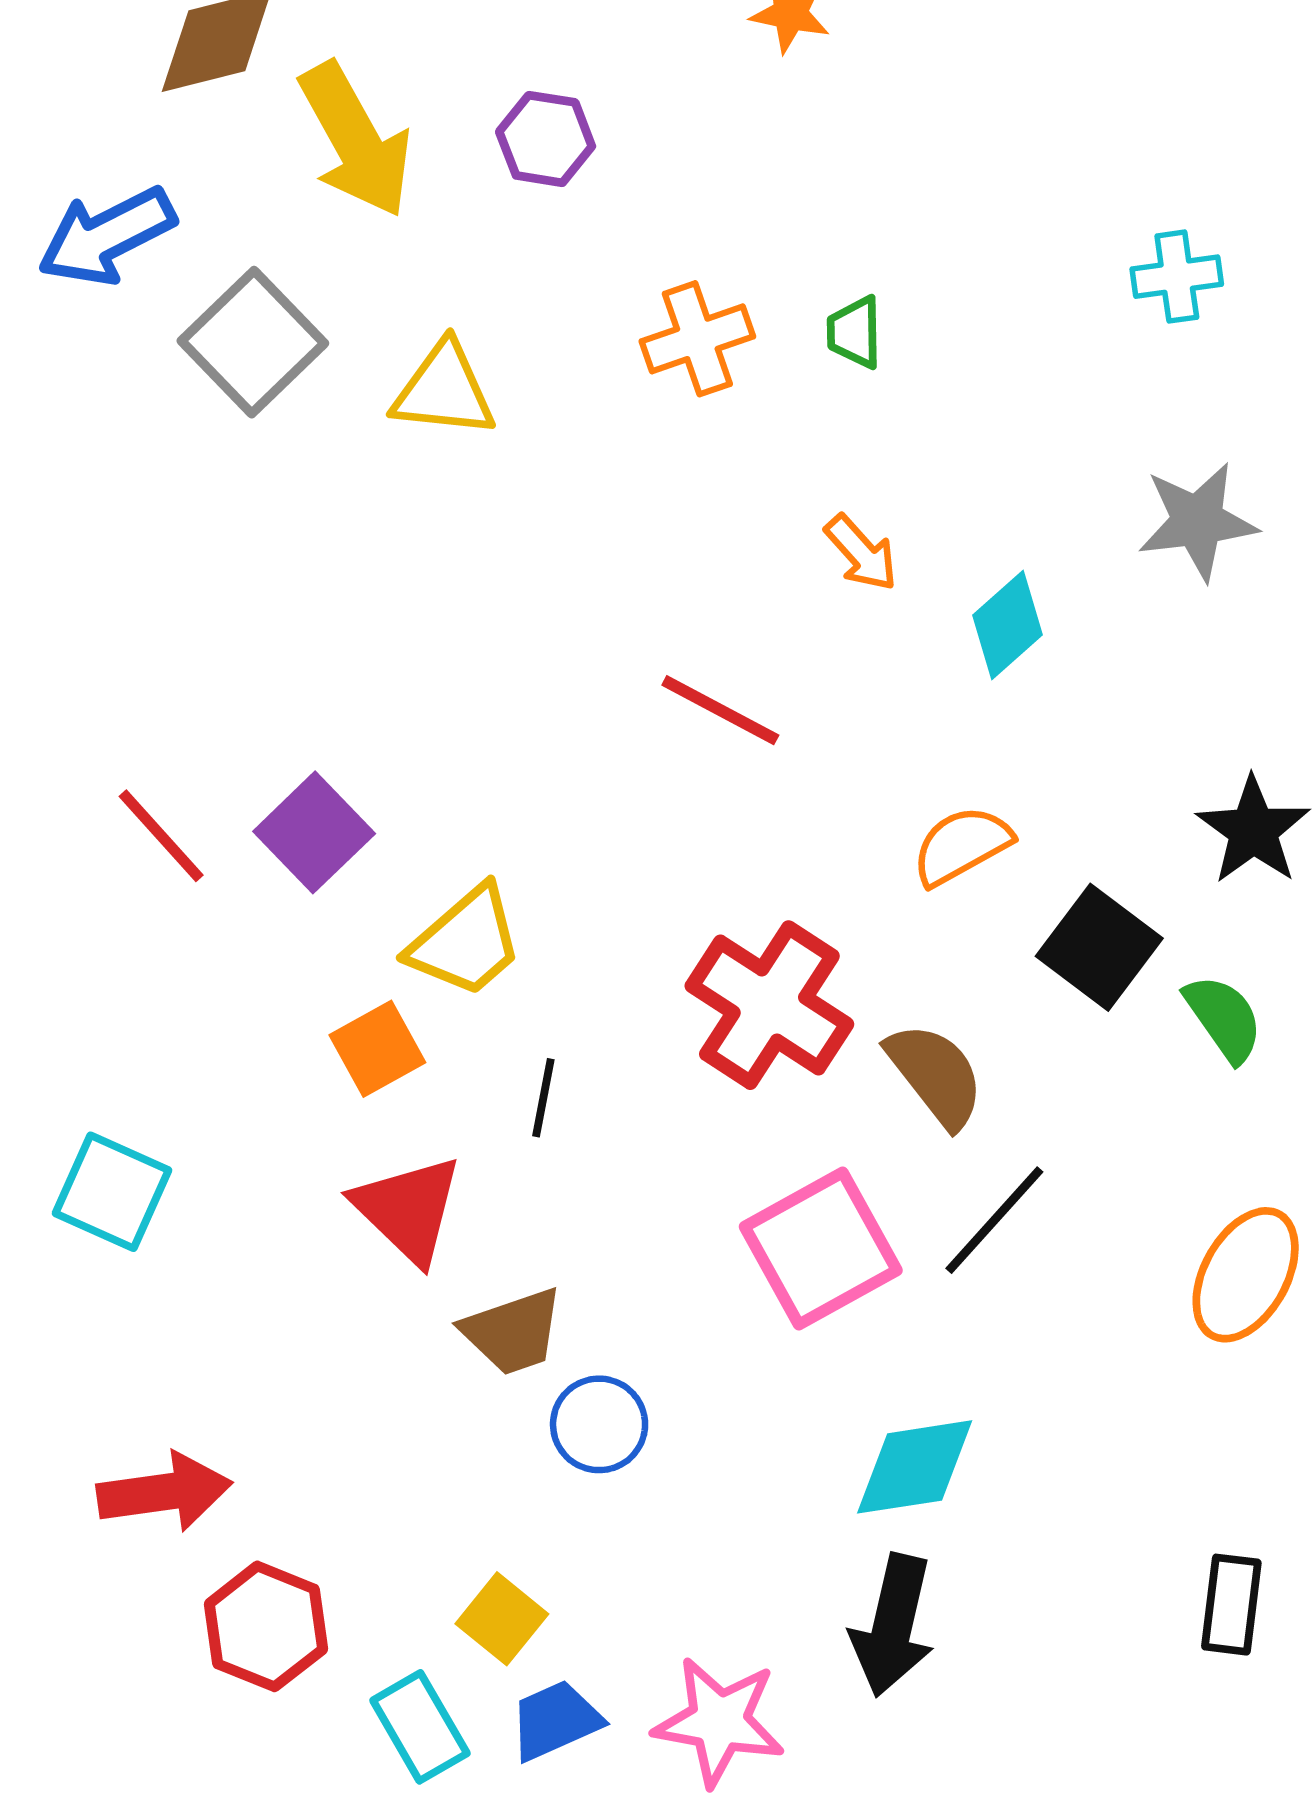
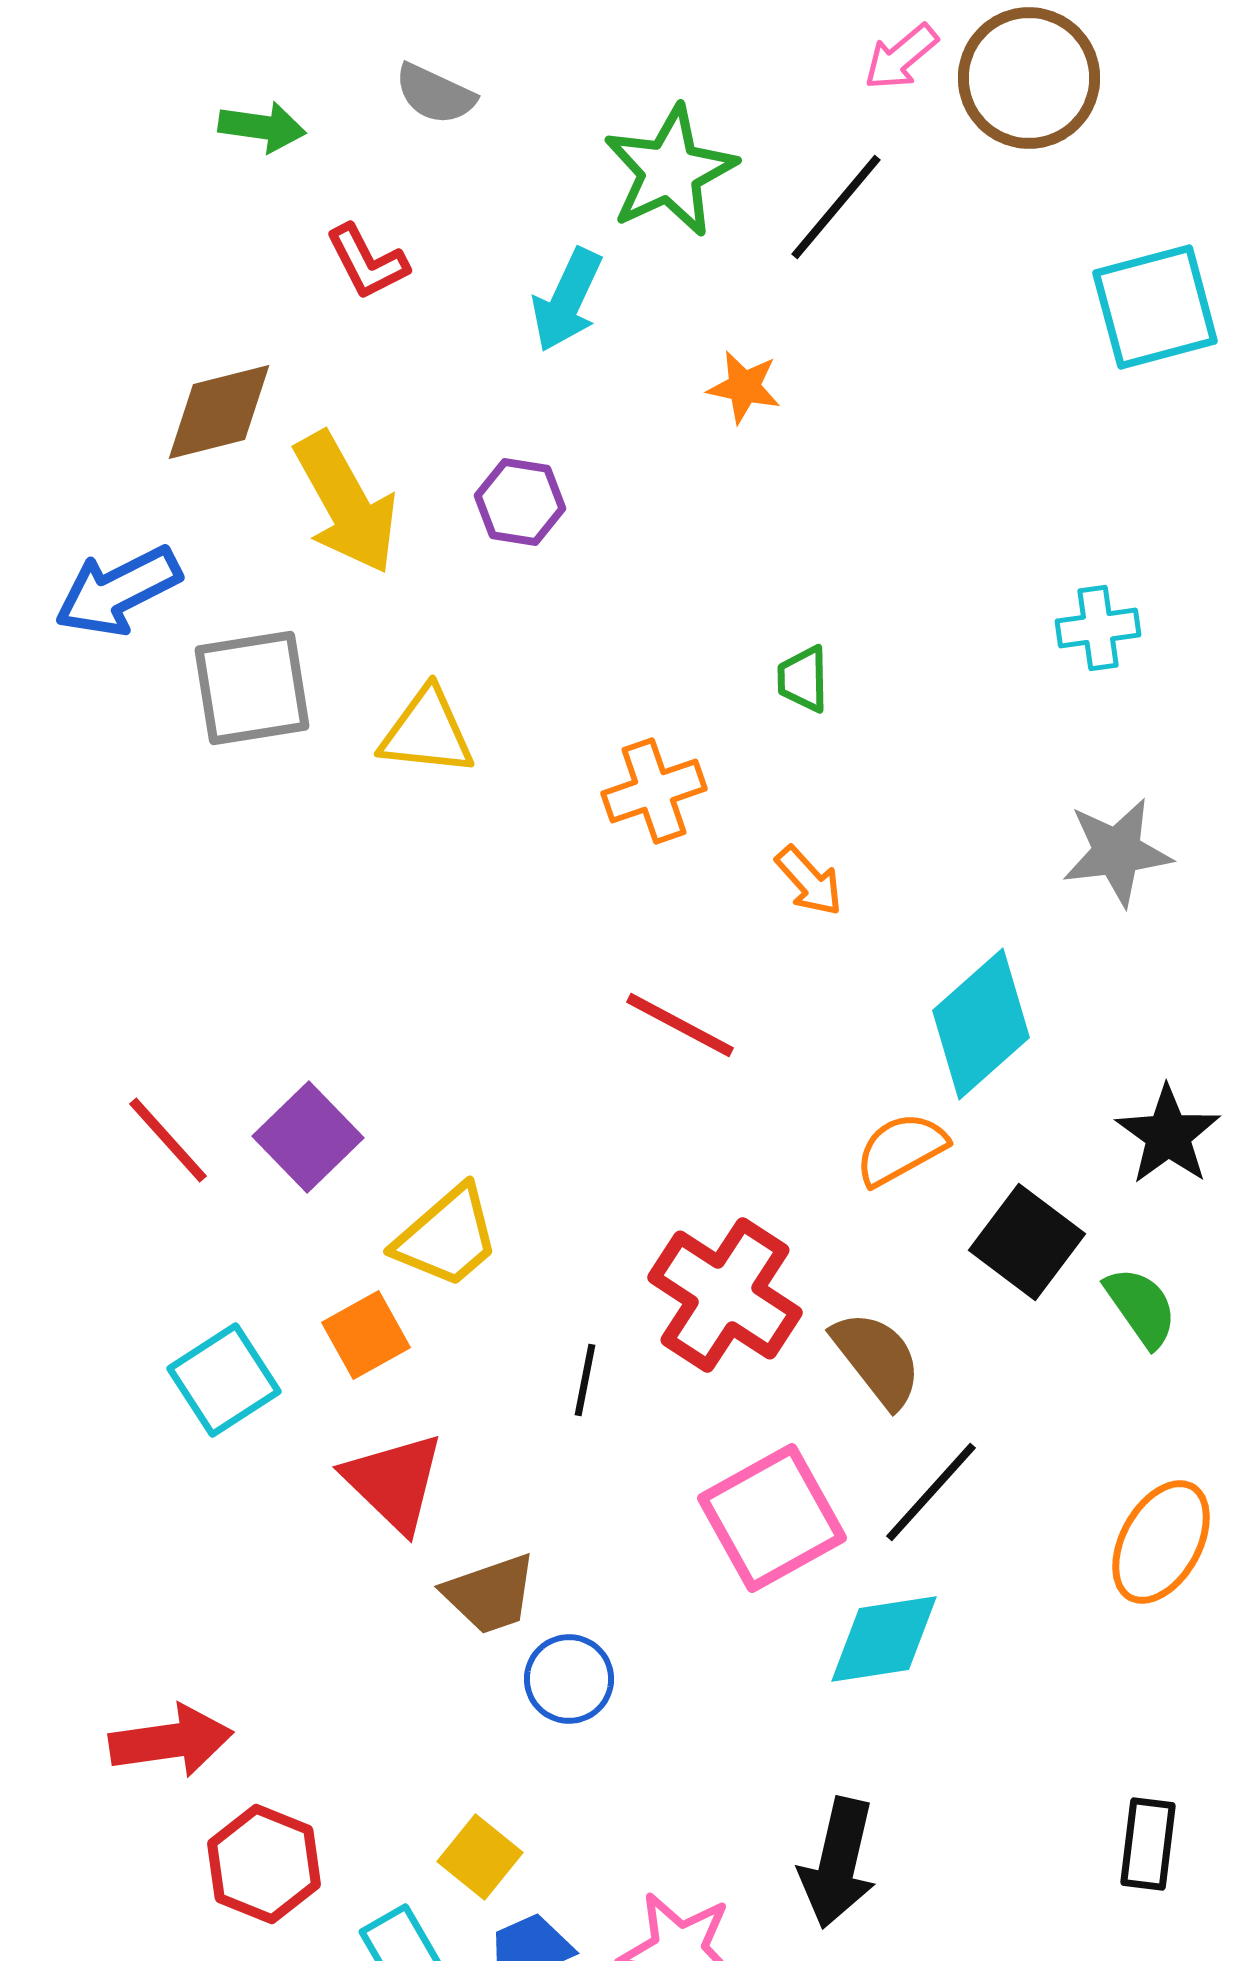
orange cross: (697, 339) -> (654, 791), moved
gray square: (253, 342) -> (252, 688), turned 35
cyan diamond: (1008, 625) -> (981, 1024), moved, size x1.5
black line: (543, 1098) -> (585, 1380), moved
cyan square: (112, 1192) -> (224, 1380), moved, turned 33
cyan diamond: (915, 1467) -> (884, 1639), moved

